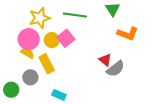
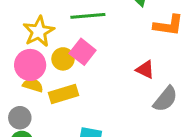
yellow rectangle: (47, 64) -> (63, 94), turned -66
gray semicircle: (115, 69) -> (165, 99), moved
gray circle: (30, 77) -> (20, 118), moved

